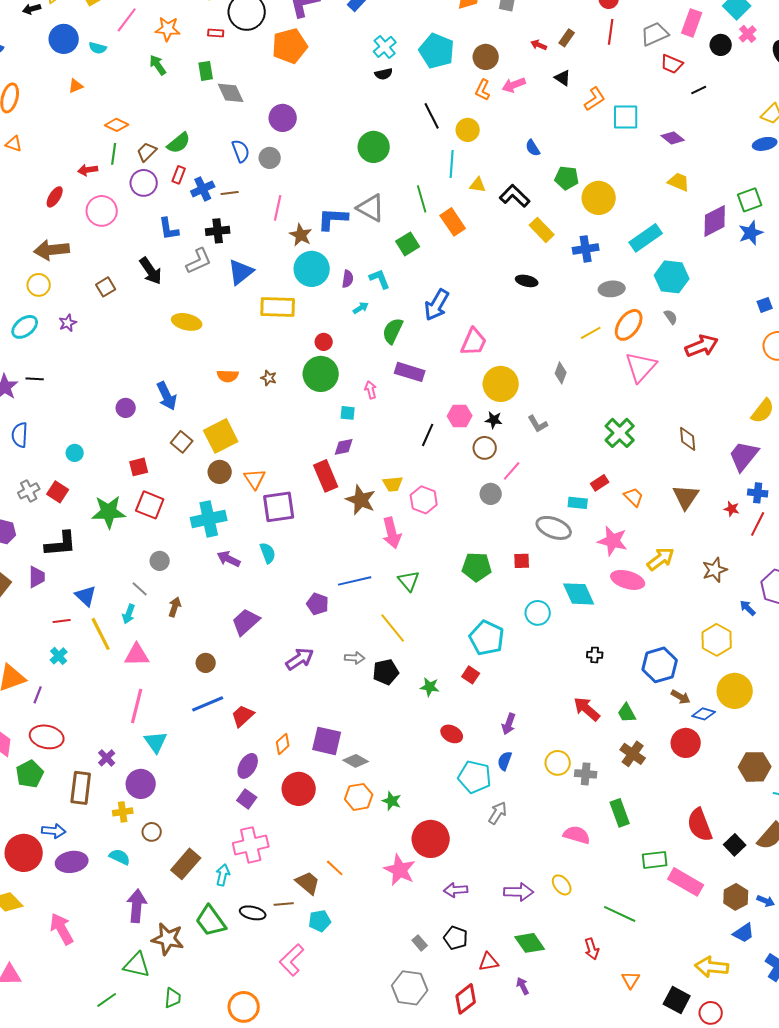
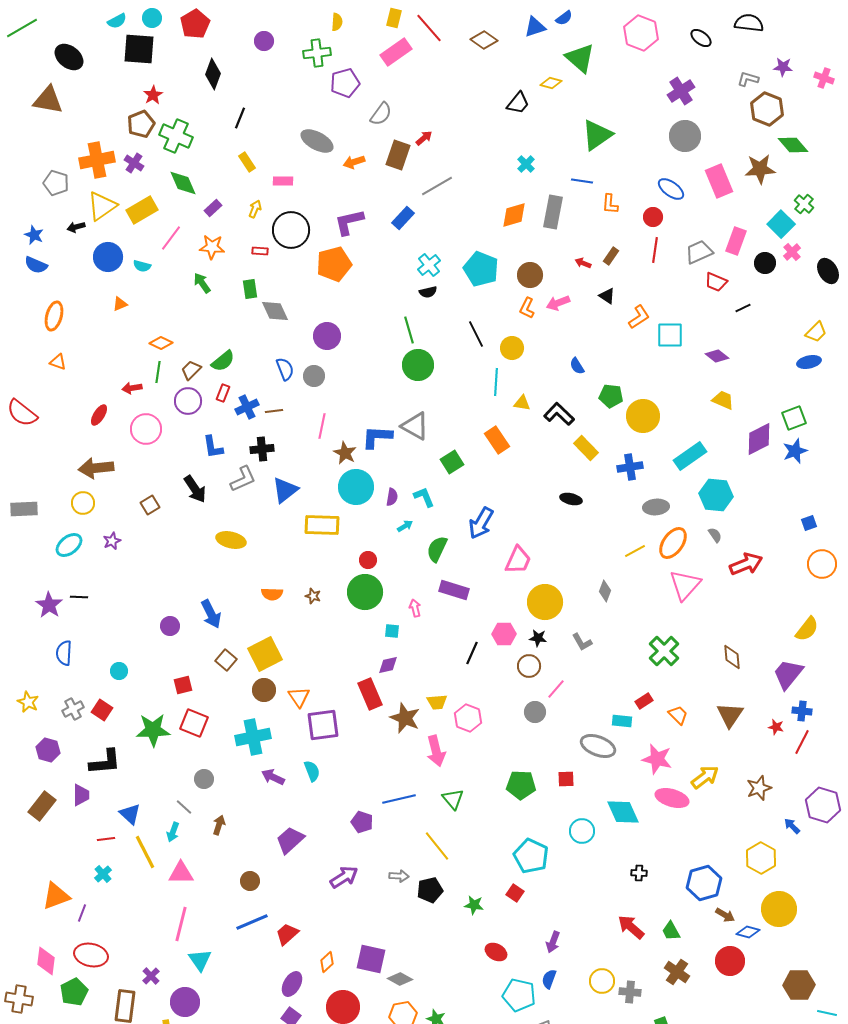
green line: (422, 199) -> (409, 330), moved

